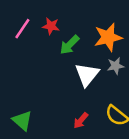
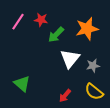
gray star: (116, 66) -> (93, 66), moved
green triangle: (22, 121) -> (22, 84), moved

